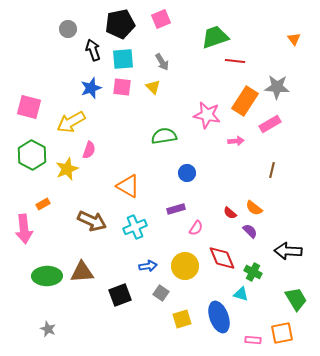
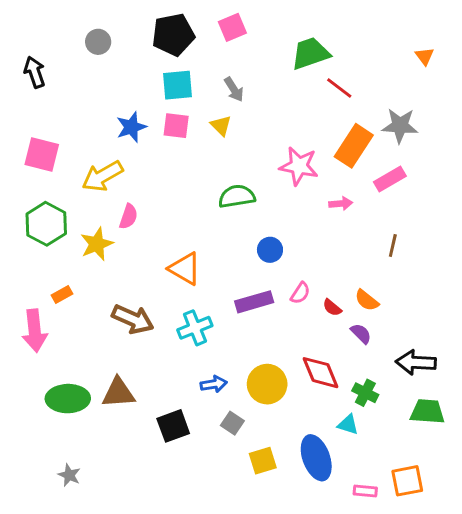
black arrow: (93, 50) -> (35, 72), moved
red line: (235, 61) -> (339, 88), turned 30
purple rectangle: (176, 209) -> (254, 302), size x1.4
pink semicircle: (196, 228) -> (300, 293), moved
green trapezoid: (296, 299) -> (427, 412), moved, turned -55

